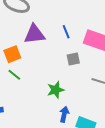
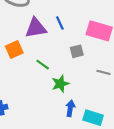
blue line: (66, 32) -> (60, 23), moved
green line: (14, 75) -> (43, 65), moved

